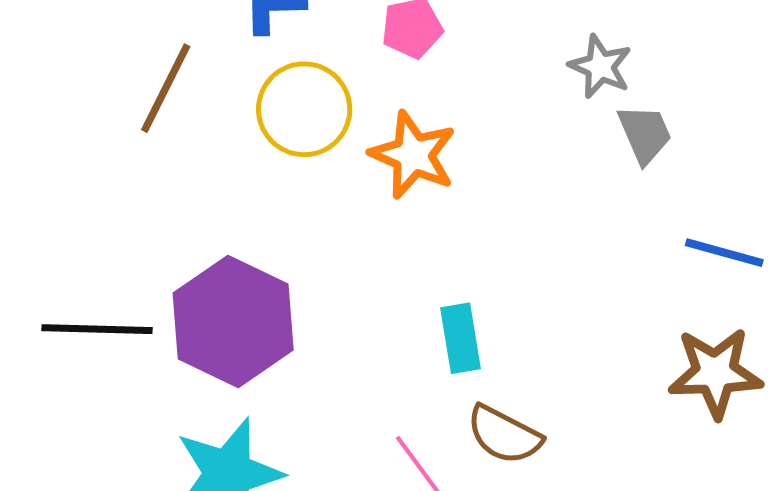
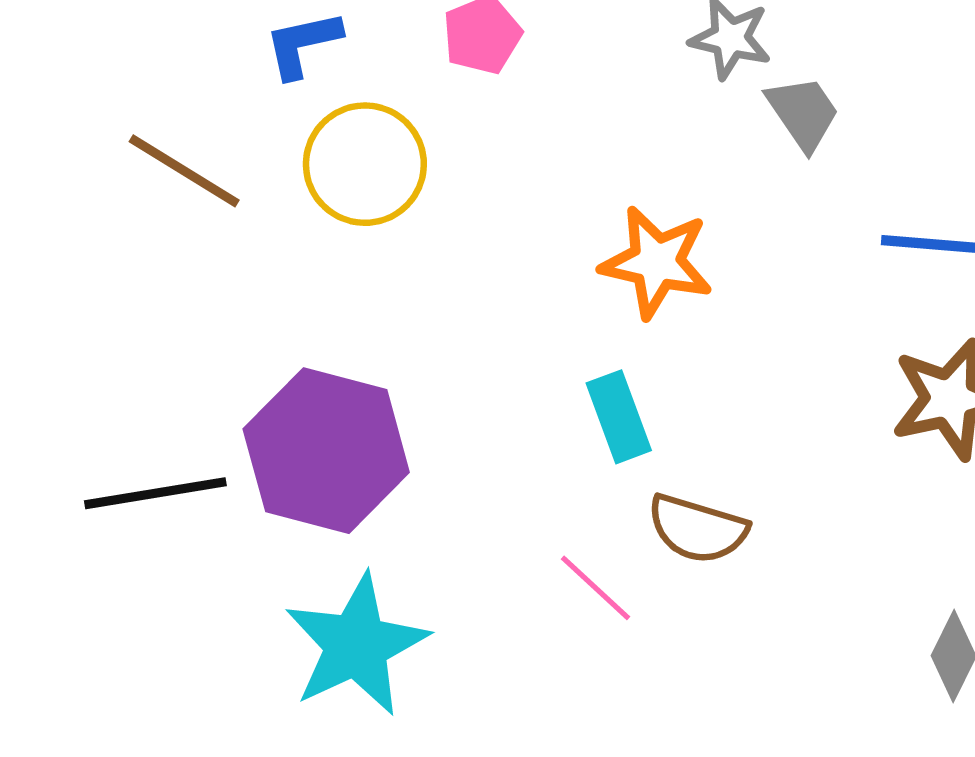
brown line: (166, 88) -> (184, 171), turned -74
orange star: (413, 155) -> (657, 262), moved

